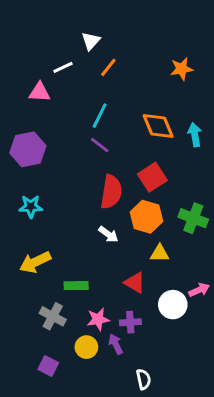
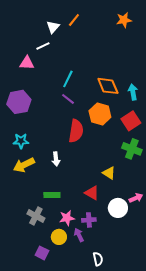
white triangle: (91, 41) -> (53, 27), moved
orange line: (108, 67) -> (74, 20), moved
orange star: (182, 69) -> (124, 20), moved
red square: (152, 177) -> (131, 121), moved
orange hexagon: (146, 217) -> (100, 114), moved
white arrow: (108, 234) -> (56, 159), moved, turned 48
yellow triangle: (160, 253) -> (109, 173), turned 32
yellow arrow: (35, 262) -> (24, 165), moved
purple square: (48, 366) -> (42, 253), moved

